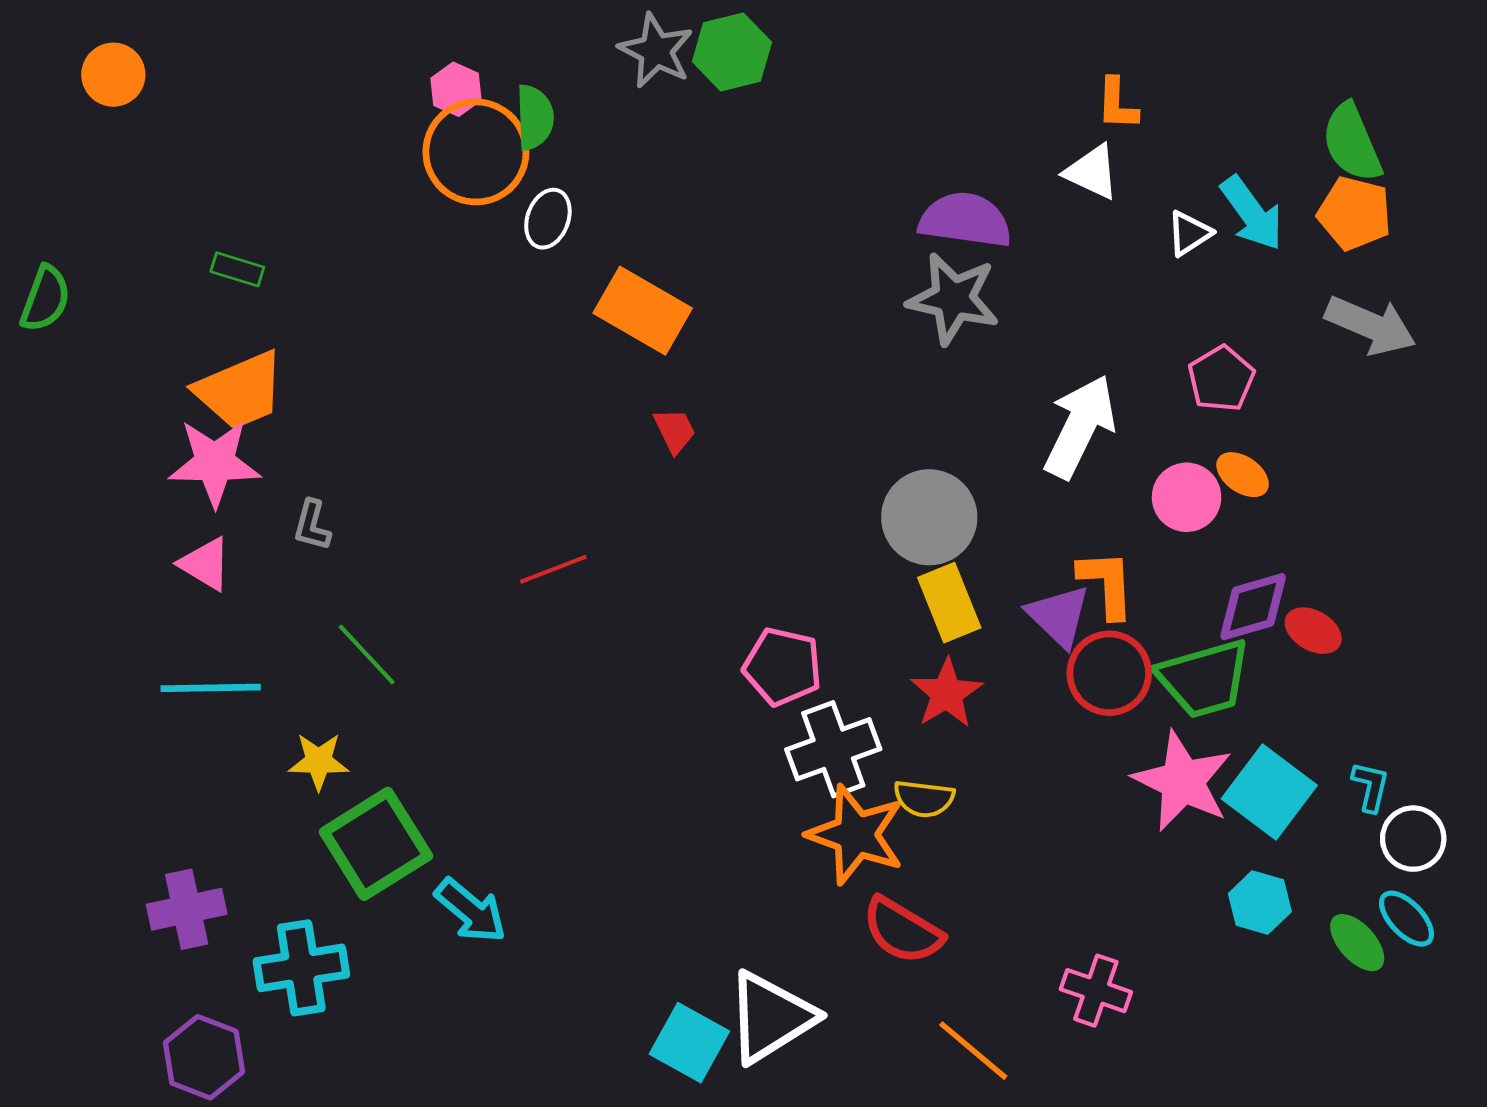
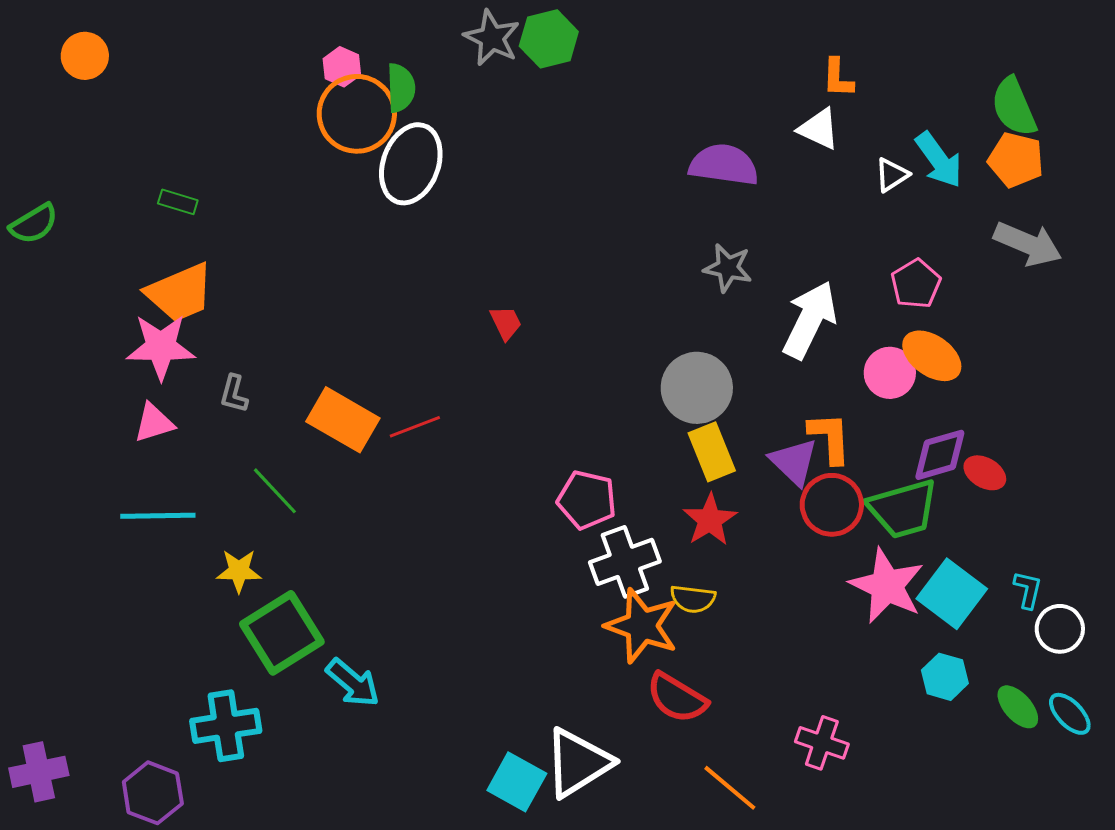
white ellipse: (548, 219) -> (411, 164), size x1.8
green semicircle: (45, 299) -> (34, 224), turned 39
gray star: (953, 299) -> (728, 268), moved, size x0.7
orange rectangle: (643, 311) -> (343, 420), moved
orange ellipse: (1243, 475) -> (932, 356), size x1.5
pink triangle: (205, 564) -> (154, 423), turned -48
purple cross: (187, 909) -> (39, 772), moved
cyan ellipse: (1407, 919) -> (1070, 714), moved

